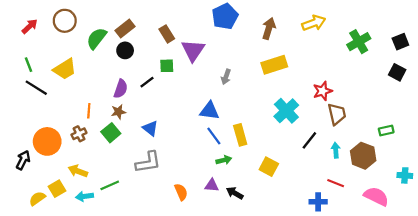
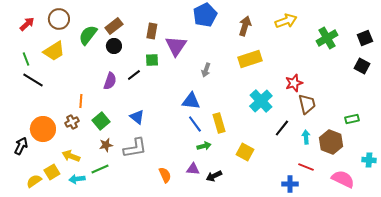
brown rectangle: (167, 34) -> (152, 31), turned 42
yellow trapezoid: (65, 69) -> (54, 51), moved
brown star: (118, 112) -> (106, 145), moved
black arrow: (235, 193) -> (214, 176), turned -56

